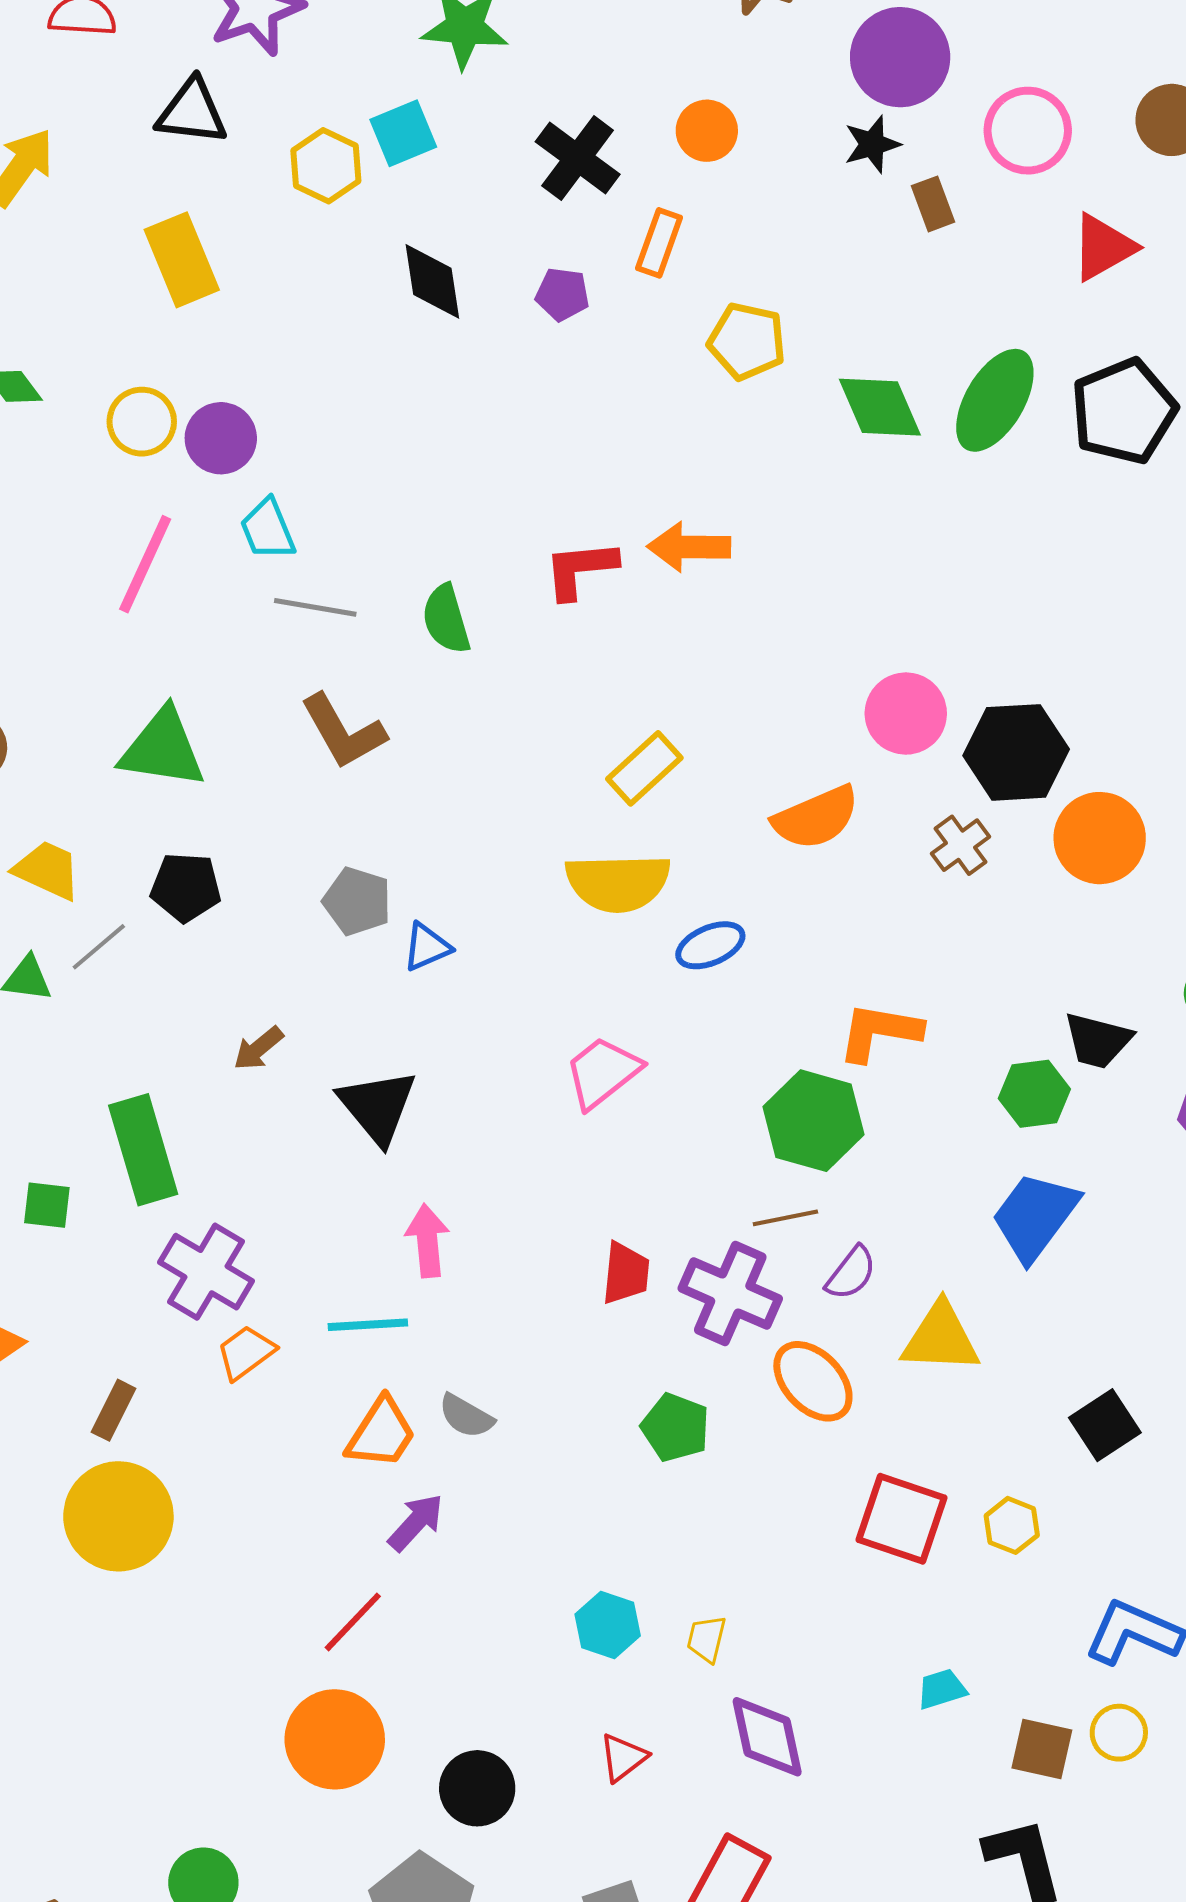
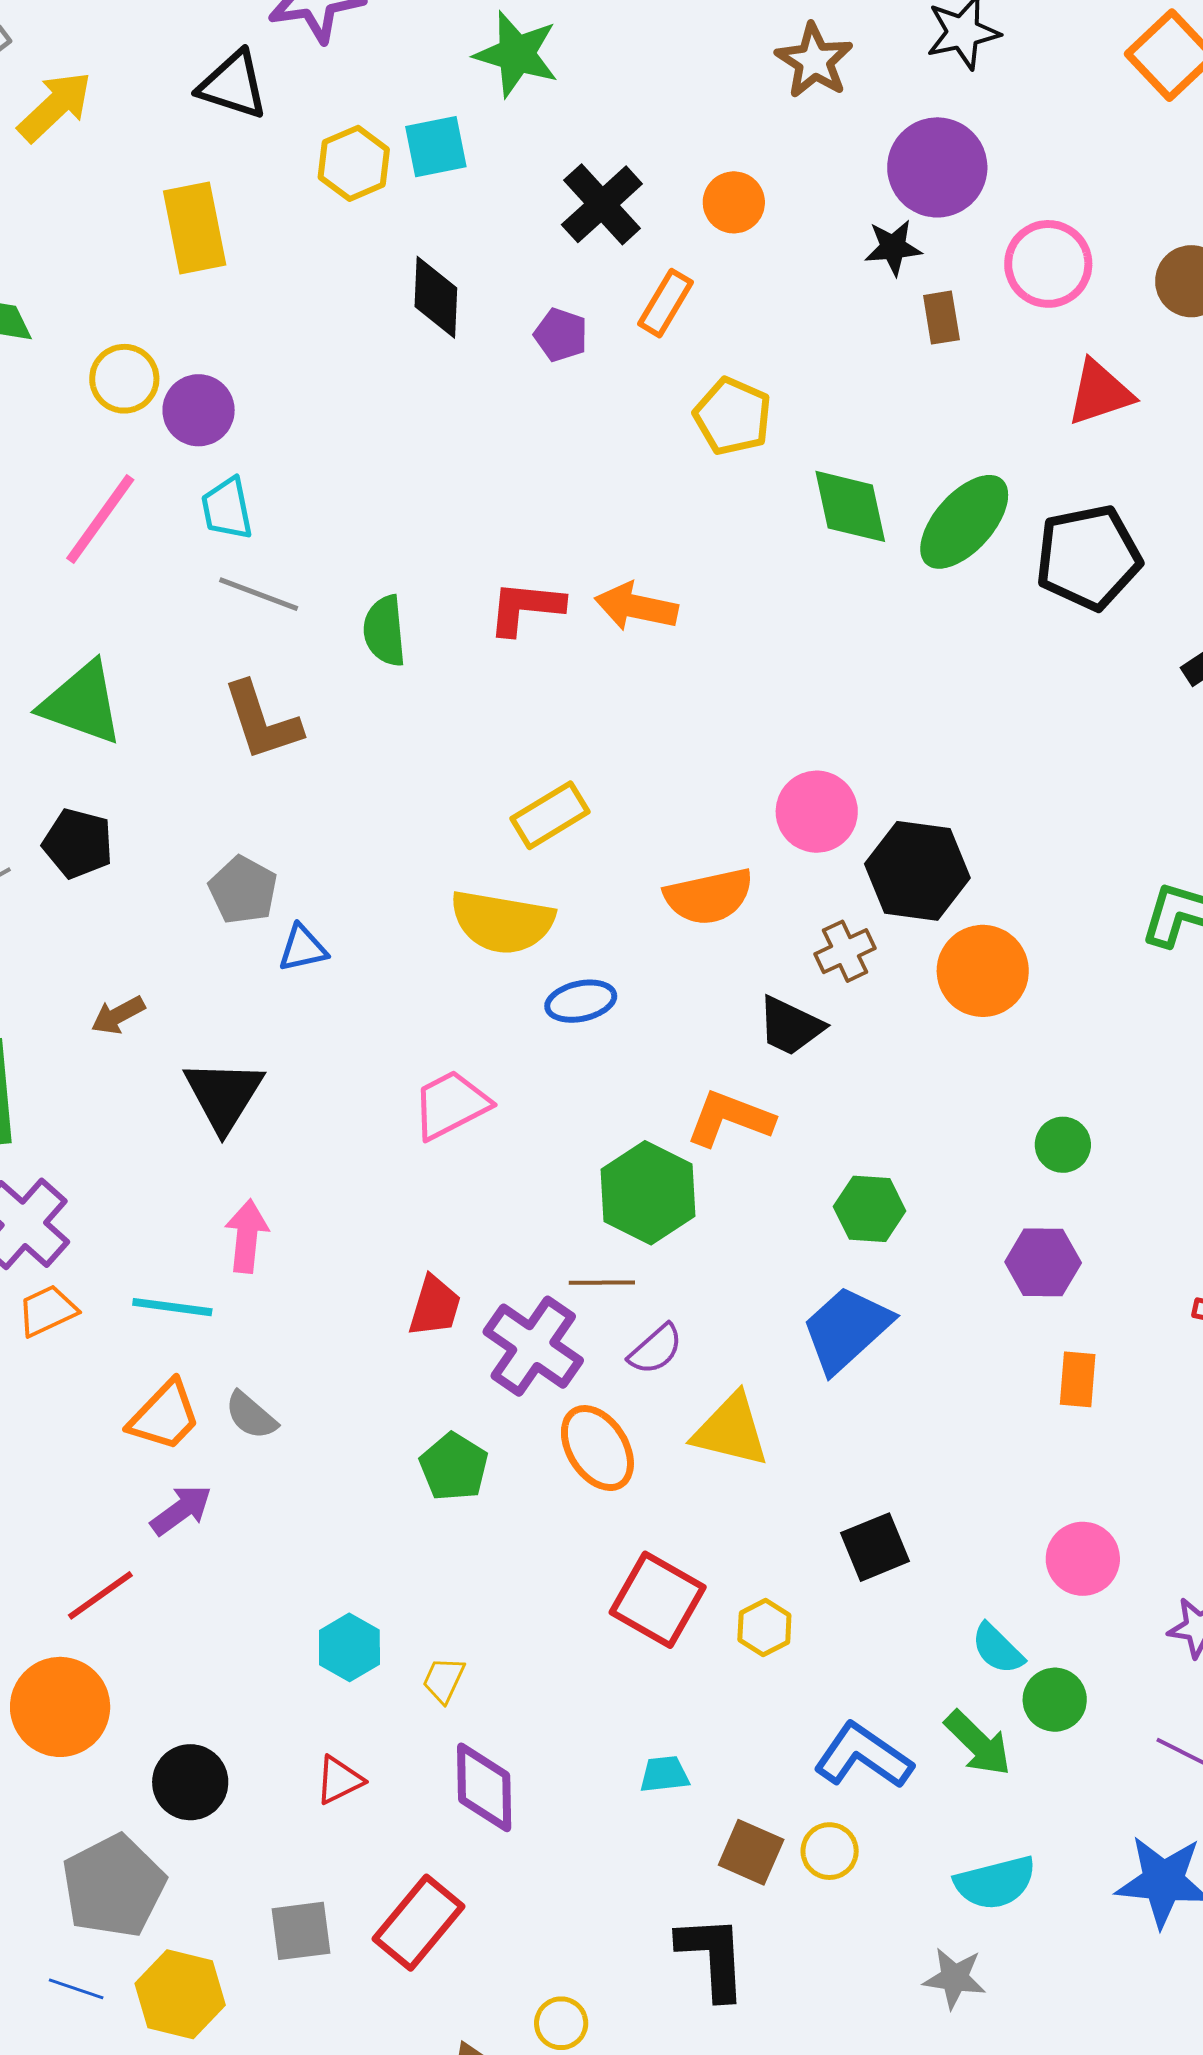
black trapezoid: (1098, 1040) -> (790, 1026), moved

